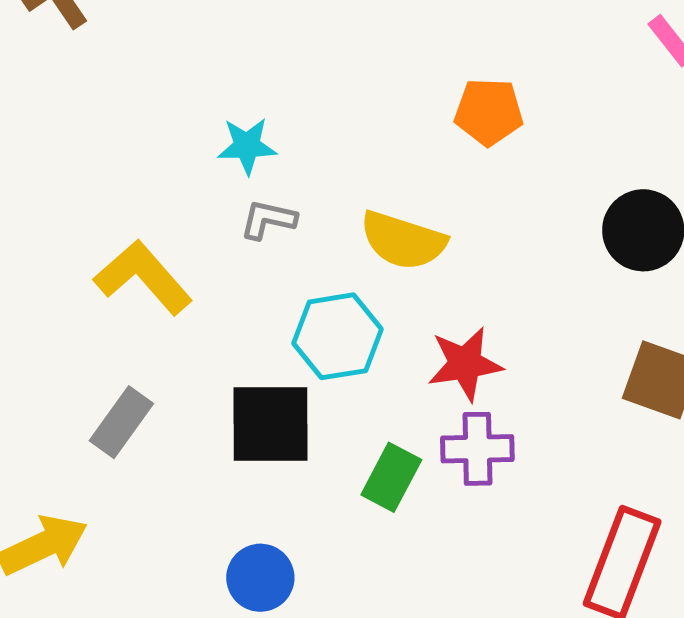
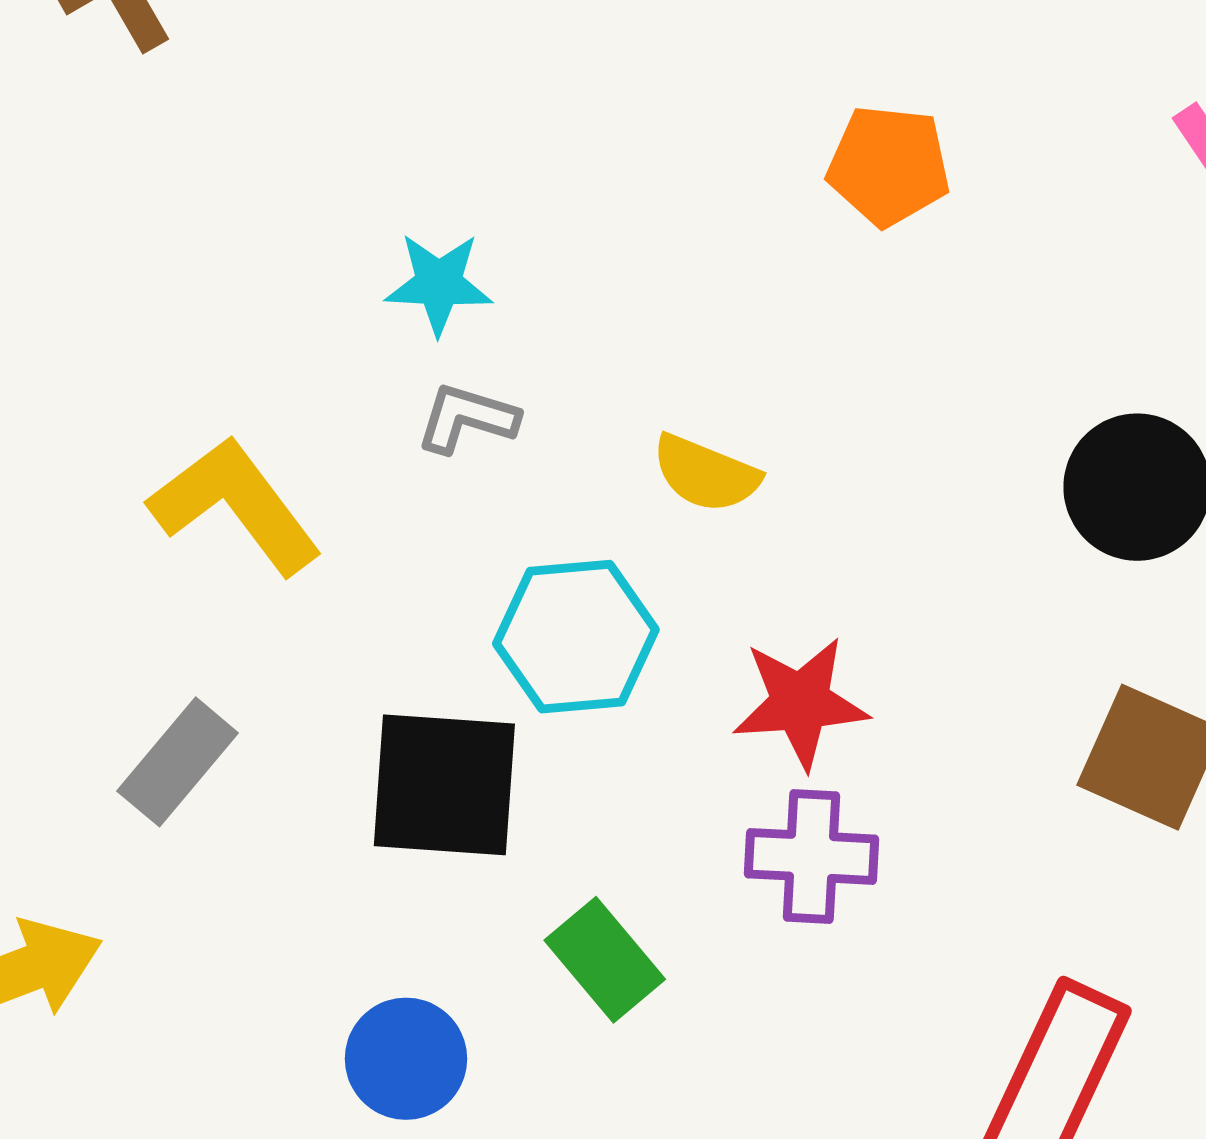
orange pentagon: (489, 112) -> (889, 166), moved
yellow semicircle: (403, 240) -> (706, 474), size x0.7
green rectangle: (391, 477) -> (605, 960), moved, turned -72

